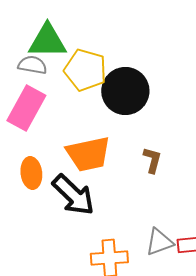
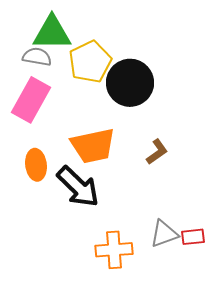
yellow pentagon: (85, 70) -> (90, 62), turned 30
brown L-shape: (152, 160) -> (157, 152), turned 40

